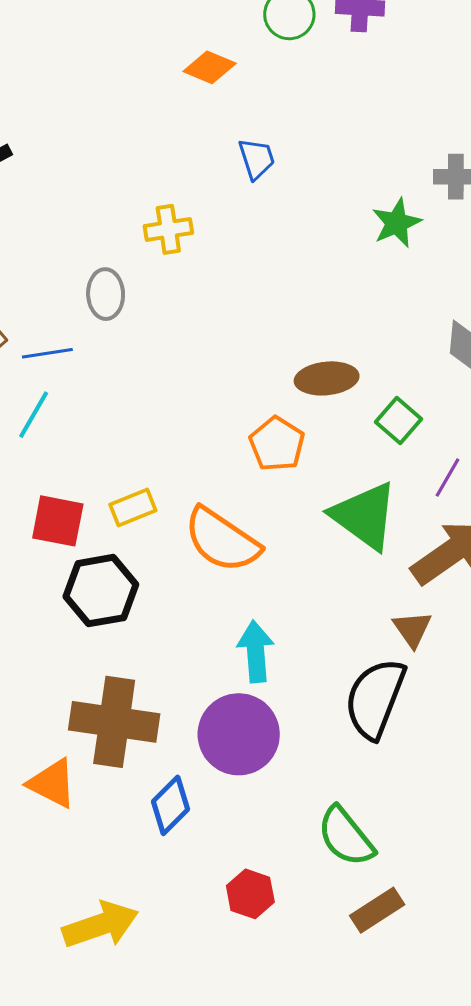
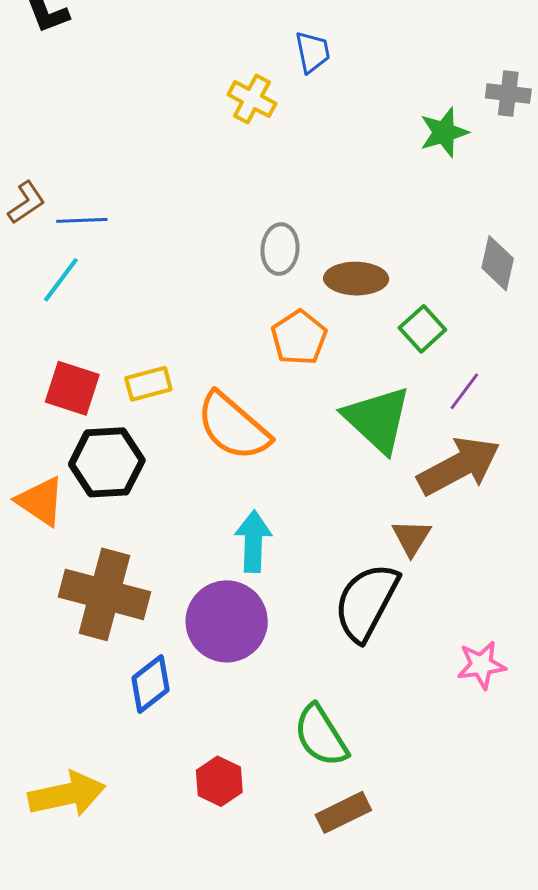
yellow cross: (168, 229) -> (252, 99), moved, turned 30
gray ellipse: (106, 294) -> (280, 249), moved
orange triangle: (52, 783) -> (41, 501), moved

